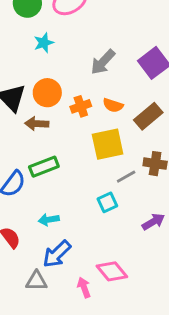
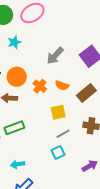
orange cross: (81, 106) -> (40, 86), turned -32
yellow square: (108, 144) -> (58, 112), size x0.7
gray line: (126, 177) -> (63, 134), moved

